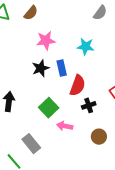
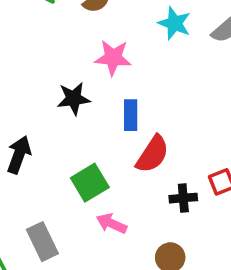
cyan star: (86, 46) -> (175, 23), moved
black star: (41, 68) -> (74, 99), moved
black cross: (89, 105) -> (183, 198), moved

